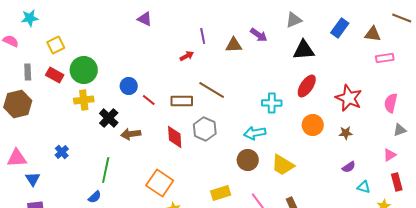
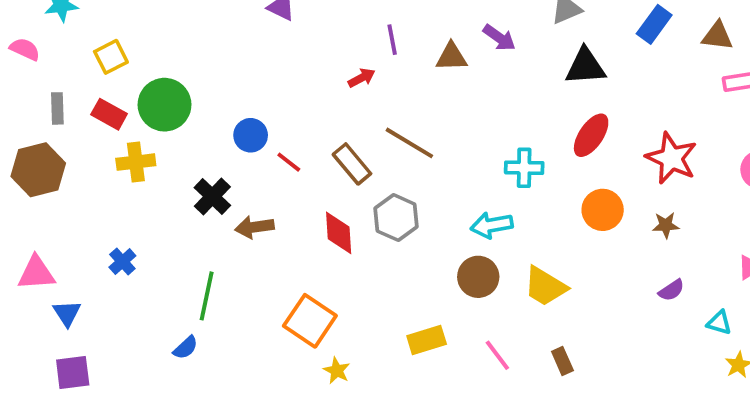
yellow cross: (84, 100) -> (136, 162), moved
brown rectangle: (182, 101) -> (352, 164), turned 50
cyan triangle: (364, 187) -> (719, 323), moved

